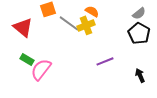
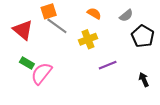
gray semicircle: (139, 13) -> (126, 16), moved
gray line: (69, 23) -> (57, 26), moved
yellow cross: (86, 25) -> (88, 39), moved

